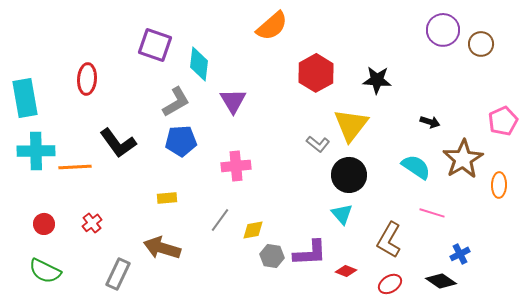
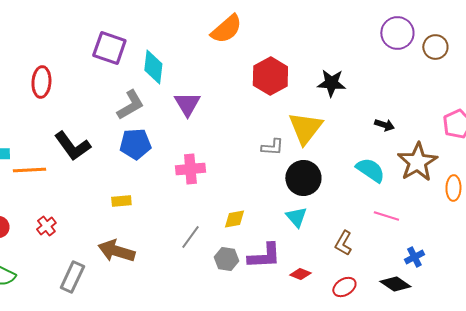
gray L-shape: (318, 144) -> (272, 147), turned -35
gray line: (220, 220) -> (190, 237), moved
yellow diamond: (253, 230) -> (234, 219), moved
brown L-shape: (389, 240) -> (343, 243), size x0.7

